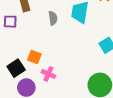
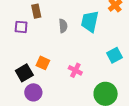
pink cross: (48, 74) -> (75, 70), moved

